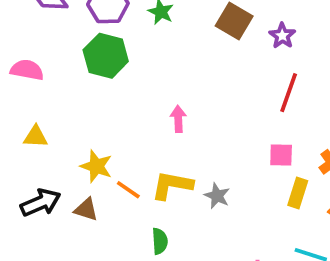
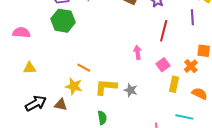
pink arrow: (178, 119) -> (138, 52), moved
pink square: (281, 155) -> (163, 65), turned -32
yellow star: (96, 166) -> (74, 86), moved
orange line: (128, 190) -> (84, 68), moved

